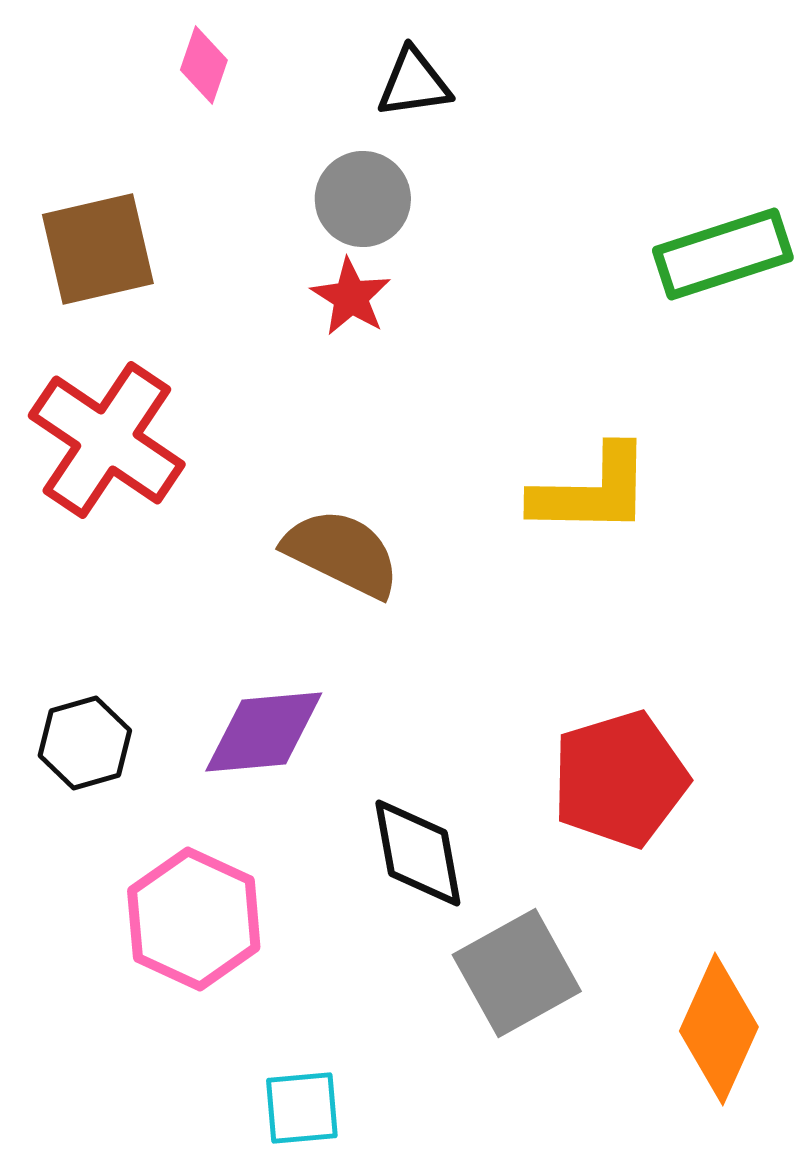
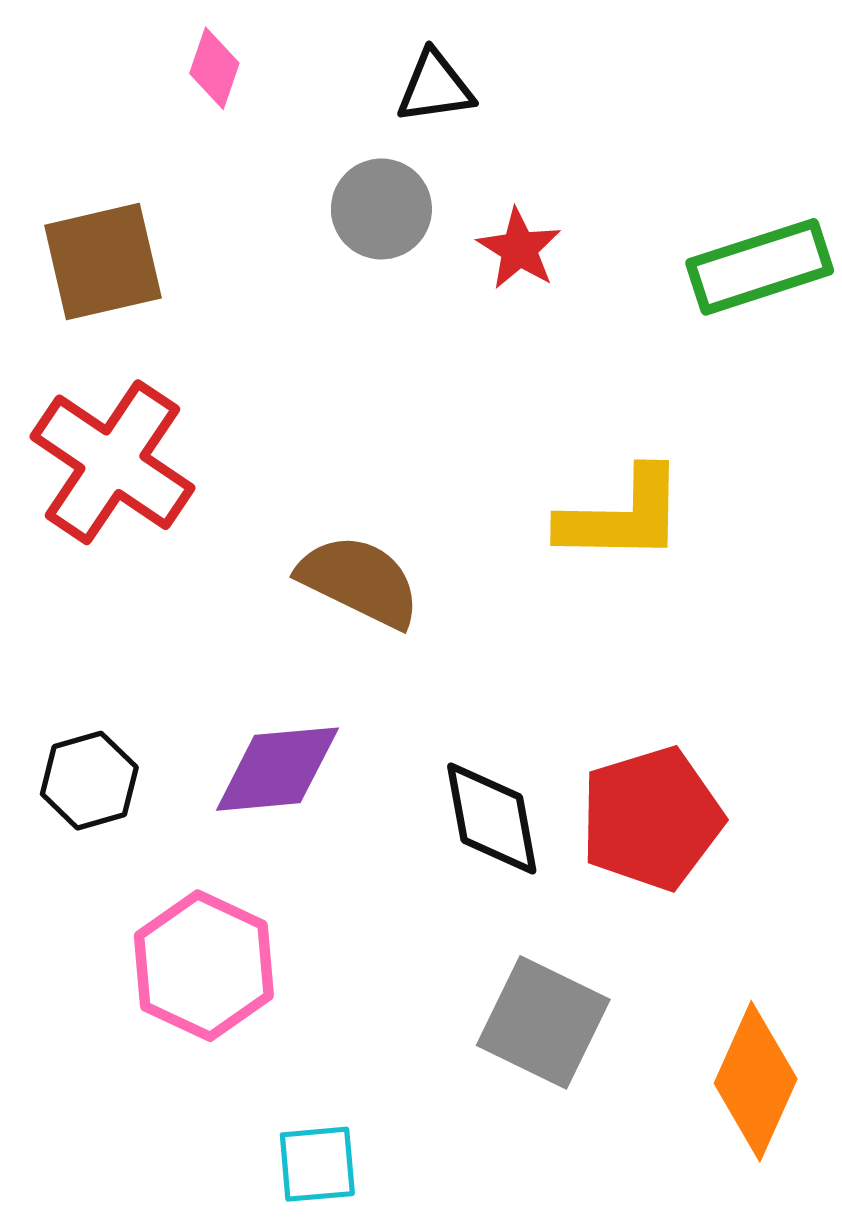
red star: (351, 297) -> (519, 249), moved
black diamond: (418, 853) -> (492, 818), moved
gray square: (517, 973) -> (543, 1022), turned -35

